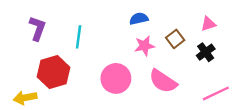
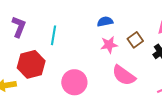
pink circle: (116, 78) -> (74, 82), moved

